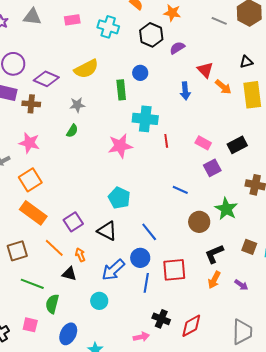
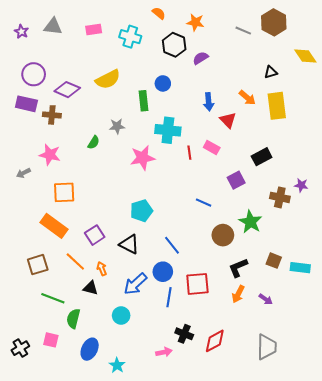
red triangle: (205, 70) -> (228, 120), moved
gray star: (77, 105) -> (117, 126), moved
pink rectangle: (203, 143) -> (212, 148), moved
orange square: (30, 180) -> (64, 192), moved, turned 30
cyan pentagon: (119, 198) -> (141, 211), turned 30

